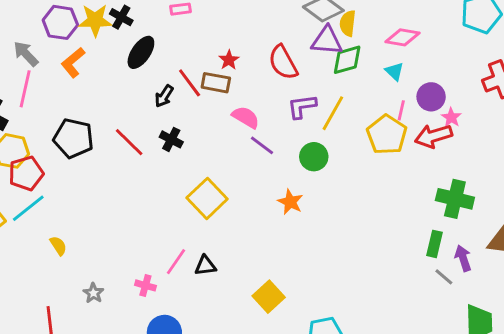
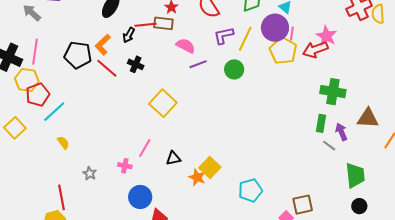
orange L-shape: (73, 62) -> (103, 45), moved
red line: (190, 83) -> (145, 25), turned -55
pink line: (25, 89) -> (35, 52), moved
purple circle: (431, 97) -> (275, 28), moved, size x1.4
pink star: (451, 117) -> (327, 36), size x1.5
black pentagon: (73, 138) -> (78, 55), moved
purple line: (262, 145) -> (198, 64), turned -54
orange star: (290, 202) -> (197, 177), moved
cyan line: (28, 208) -> (54, 112), moved
black triangle: (205, 266) -> (173, 158), moved

